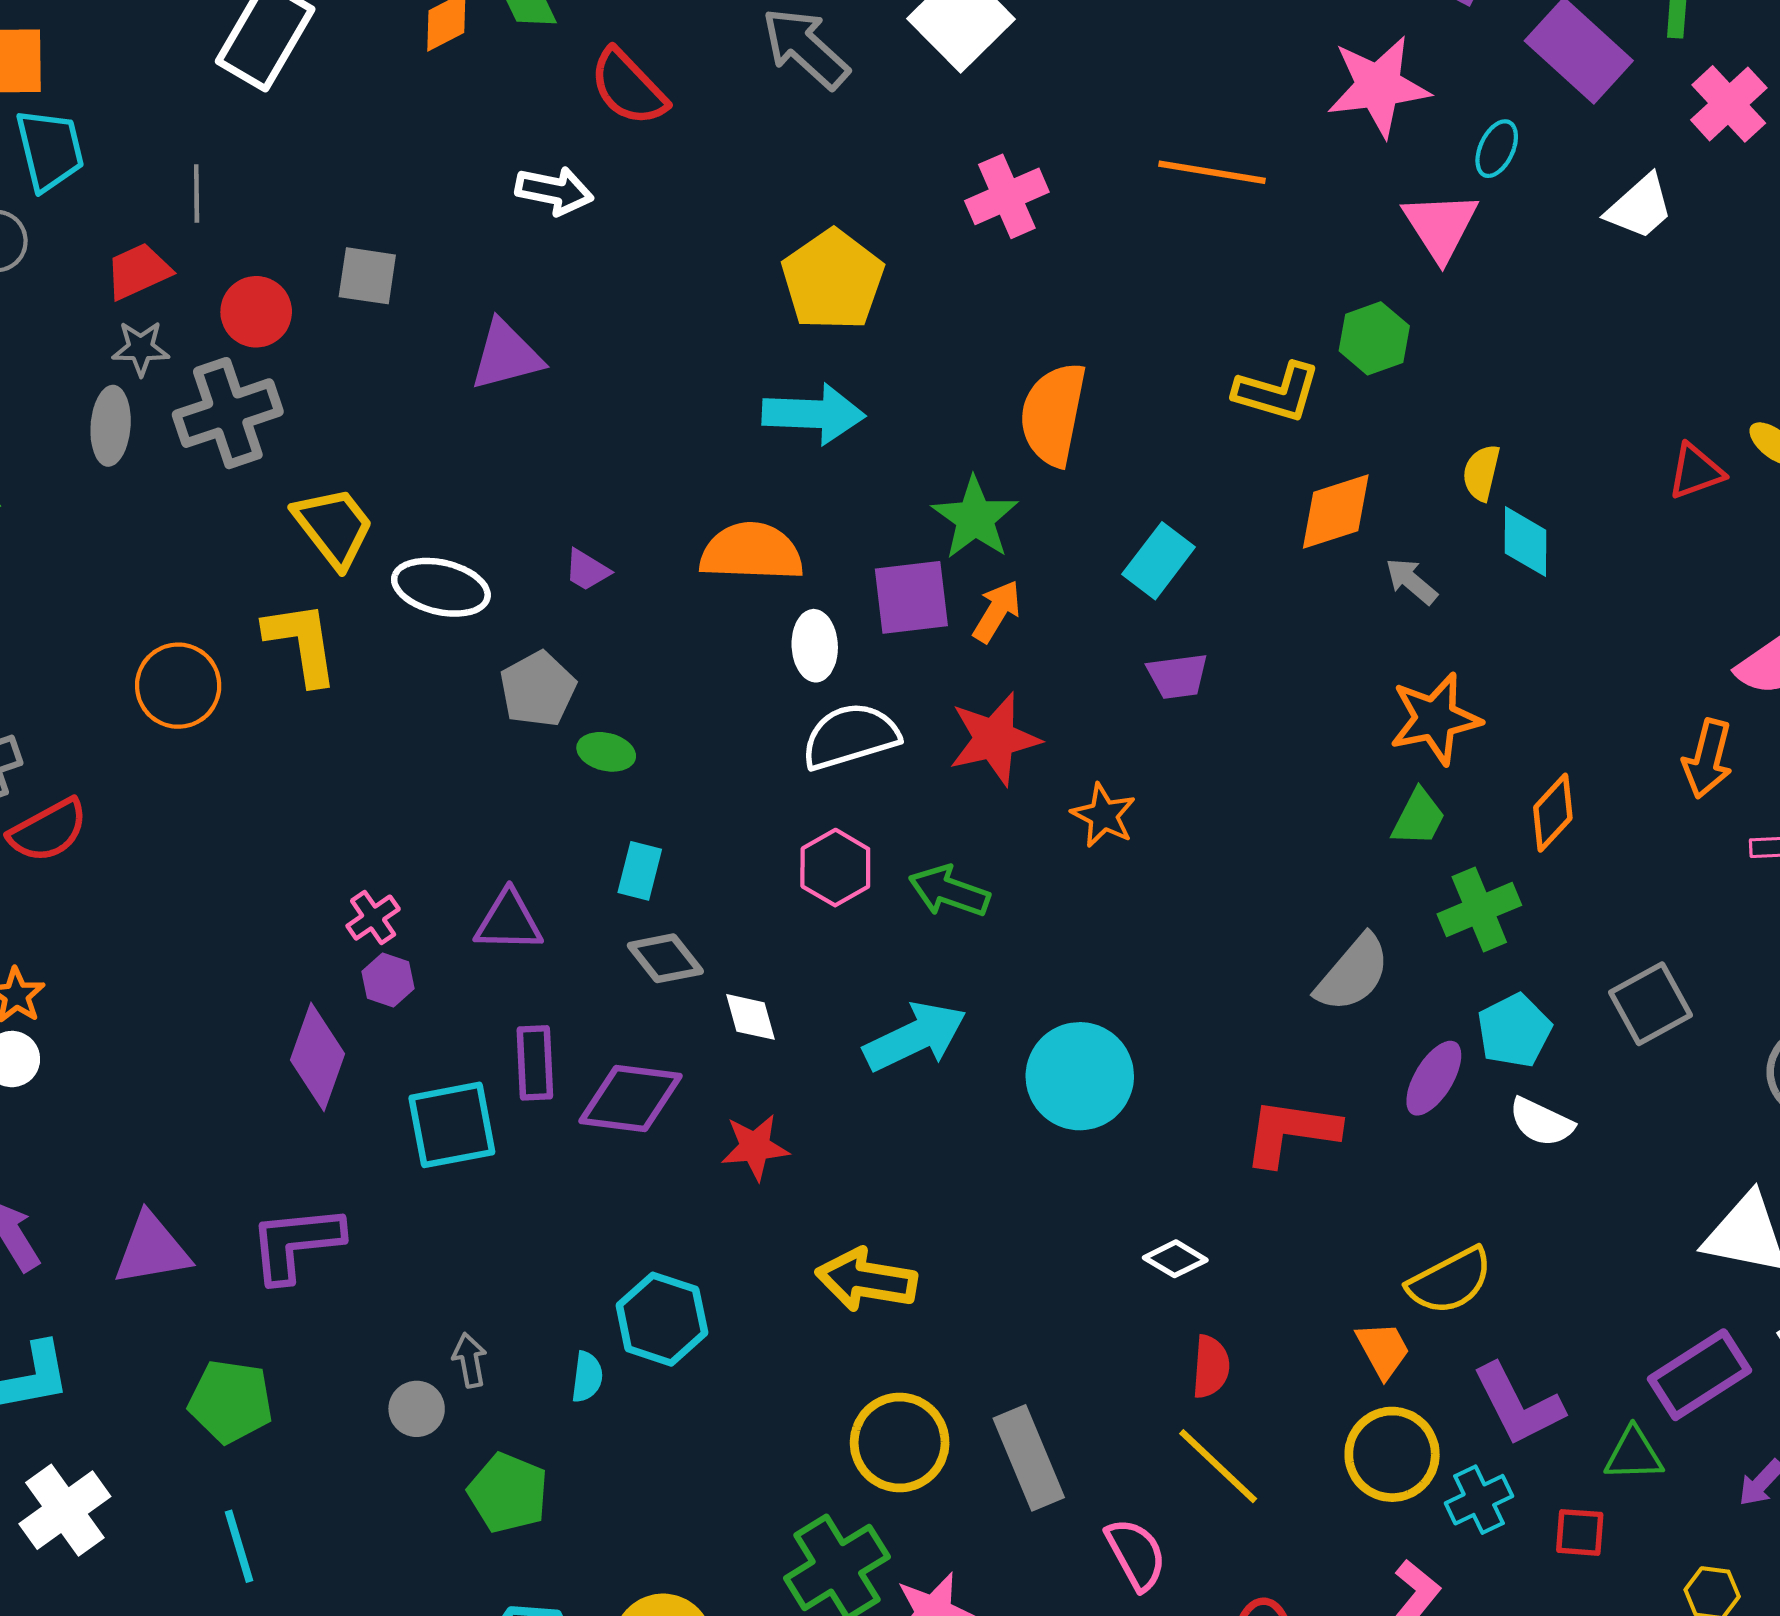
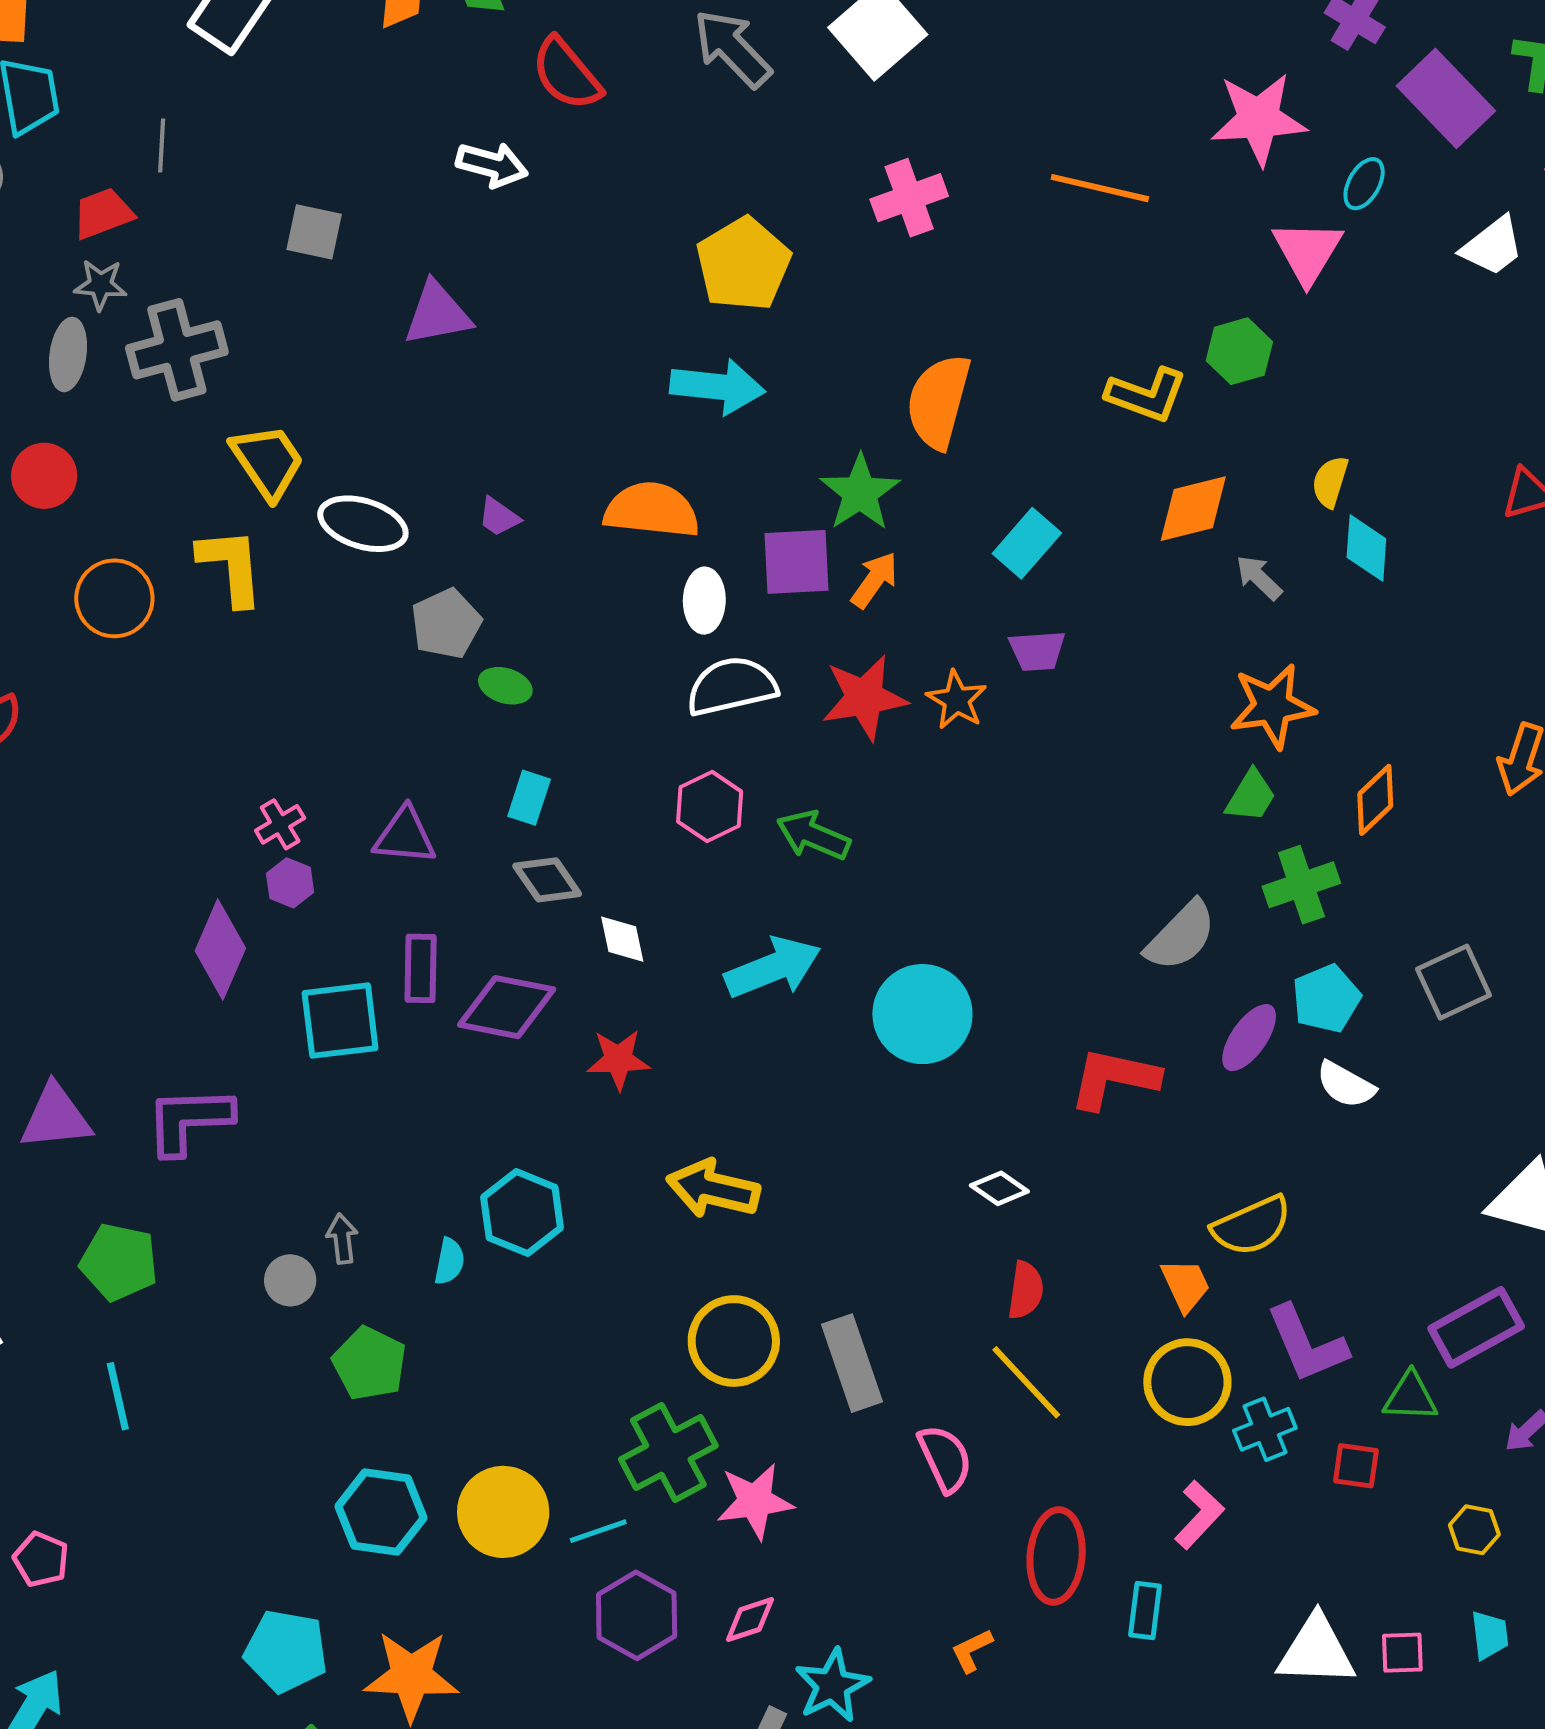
red circle: (256, 312) -> (44, 476), moved
orange star: (1104, 815) -> (957, 700), moved

